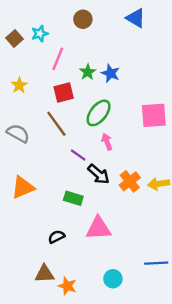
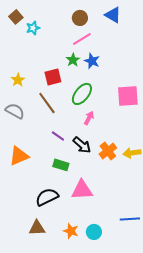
brown circle: (83, 19) -> (80, 18), moved
brown square: (14, 38) -> (16, 17), moved
pink line: (58, 59) -> (82, 39), moved, turned 36
yellow star: (19, 85) -> (18, 80), moved
pink arrow: (107, 142) -> (89, 118), turned 48
purple line: (78, 155) -> (58, 136), moved
black semicircle: (56, 237) -> (47, 197), size x1.6
orange star: (67, 286) -> (71, 231), moved

